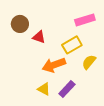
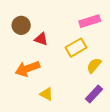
orange arrow: (54, 65) -> (27, 69), moved
purple rectangle: (67, 89) -> (94, 94), moved

